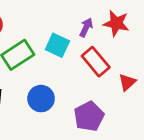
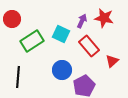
blue circle: (41, 99) -> (62, 70), moved

